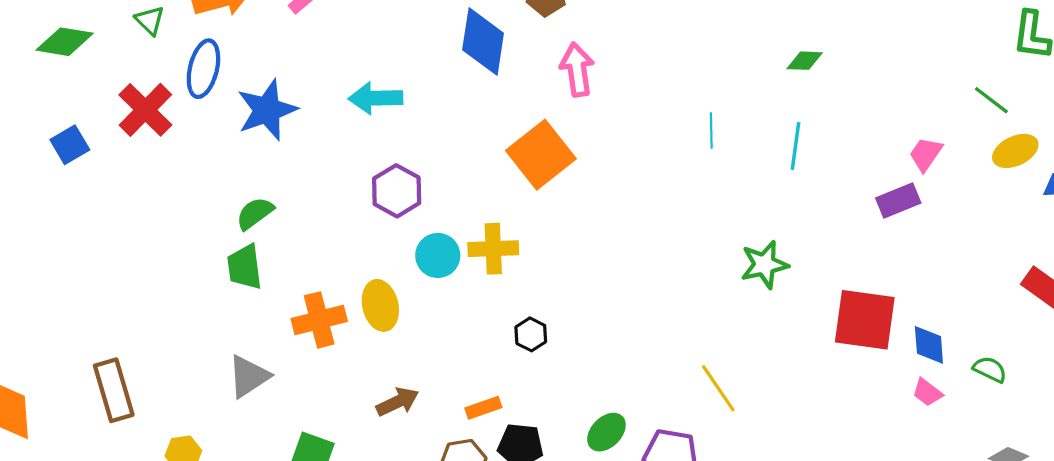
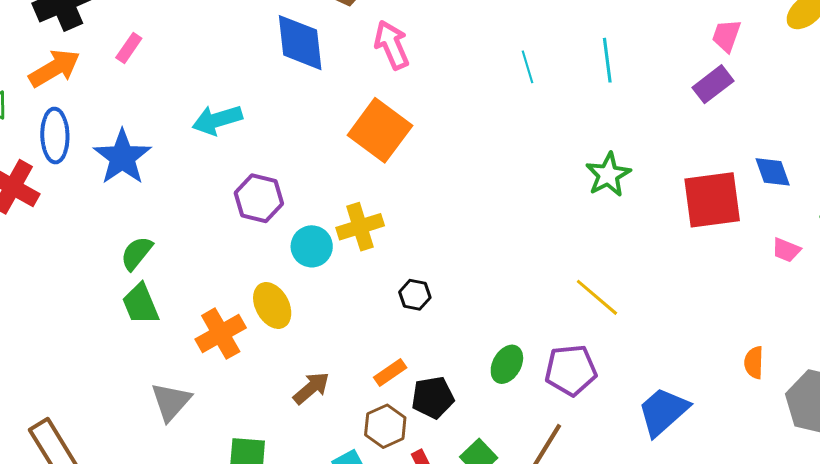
blue diamond: (929, 345) -> (773, 172), moved

